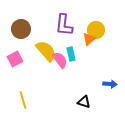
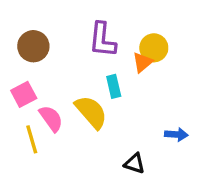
yellow semicircle: (46, 51) -> (91, 112), moved
pink semicircle: (60, 60) -> (51, 118), moved
yellow line: (23, 100) -> (32, 139), moved

